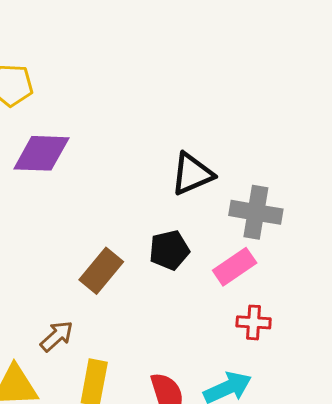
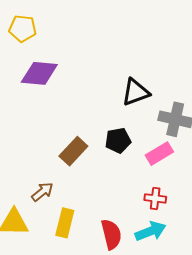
red cross: (254, 322) -> (155, 198), moved

